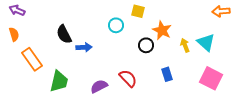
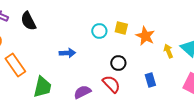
yellow square: (138, 11) -> (121, 28), moved
black semicircle: (64, 34) -> (28, 21), moved
black circle: (146, 45) -> (118, 63), moved

